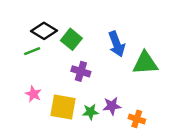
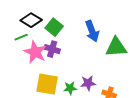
purple cross: (81, 71) -> (52, 49), moved
pink star: (33, 94) -> (35, 52), moved, size x1.6

